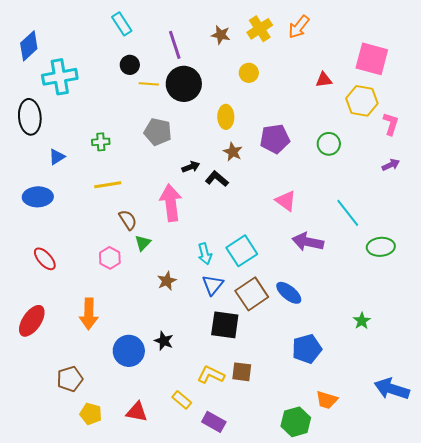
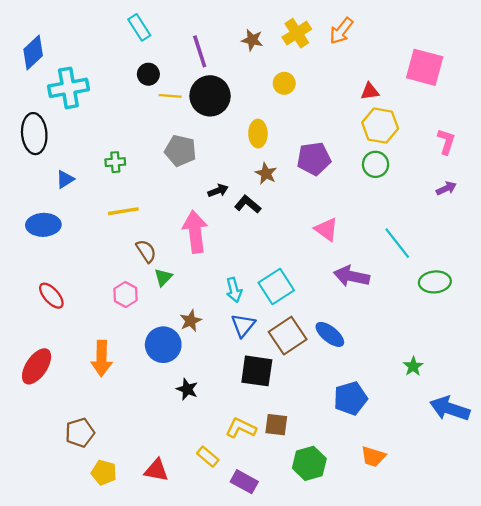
yellow hexagon: (362, 101) -> (380, 126), moved
blue circle: (129, 351) -> (163, 345), moved
blue arrow: (392, 389) -> (450, 409), moved
green hexagon: (296, 422) -> (309, 463), moved

